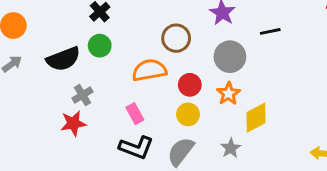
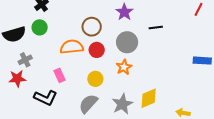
red circle: (190, 85) -> (97, 50), moved
yellow diamond: (256, 118) -> (149, 98), moved
black L-shape: (136, 147) -> (46, 98), moved
gray star: (231, 148) -> (122, 104), size x1.5

